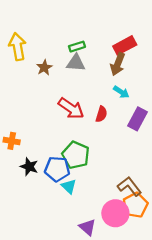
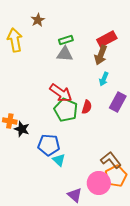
brown star: (44, 68) -> (38, 20), moved
cyan arrow: (121, 92) -> (104, 79), turned 80
red semicircle: (101, 114) -> (87, 107), moved
green pentagon: (76, 155) -> (66, 110), moved
black star: (29, 167) -> (22, 129), moved

